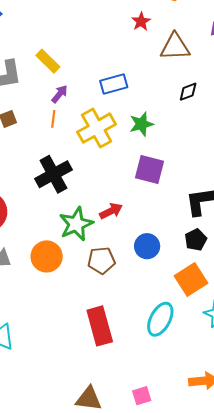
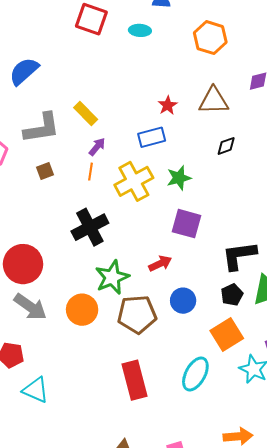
red star: (141, 21) -> (168, 105), moved
red arrow: (111, 211) -> (160, 264), moved
brown pentagon: (101, 260) -> (137, 314), size x1.4

